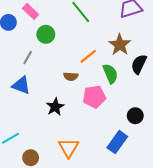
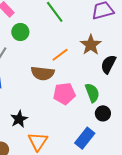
green semicircle: (110, 74) -> (92, 93), moved
brown semicircle: (71, 76) -> (43, 73), size x1.6
black star: (55, 107) -> (19, 119), moved

